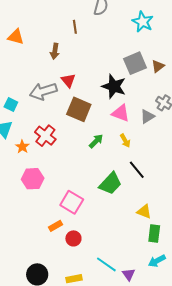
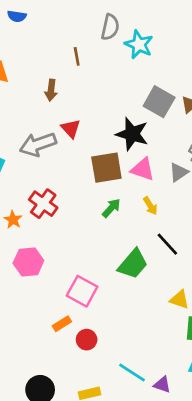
cyan star: (143, 22) -> (139, 44), moved
gray square: (135, 63) -> (159, 102), turned -35
brown square: (79, 109) -> (106, 168), moved, turned -30
purple triangle: (129, 274) -> (162, 385), turned -32

